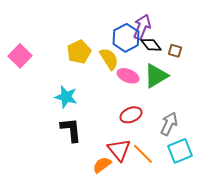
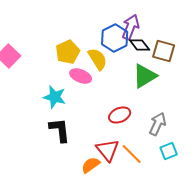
brown square: (175, 51) -> (164, 51), size x1.6
pink ellipse: (128, 76) -> (81, 76), moved
cyan square: (180, 151) -> (169, 151), size x0.7

